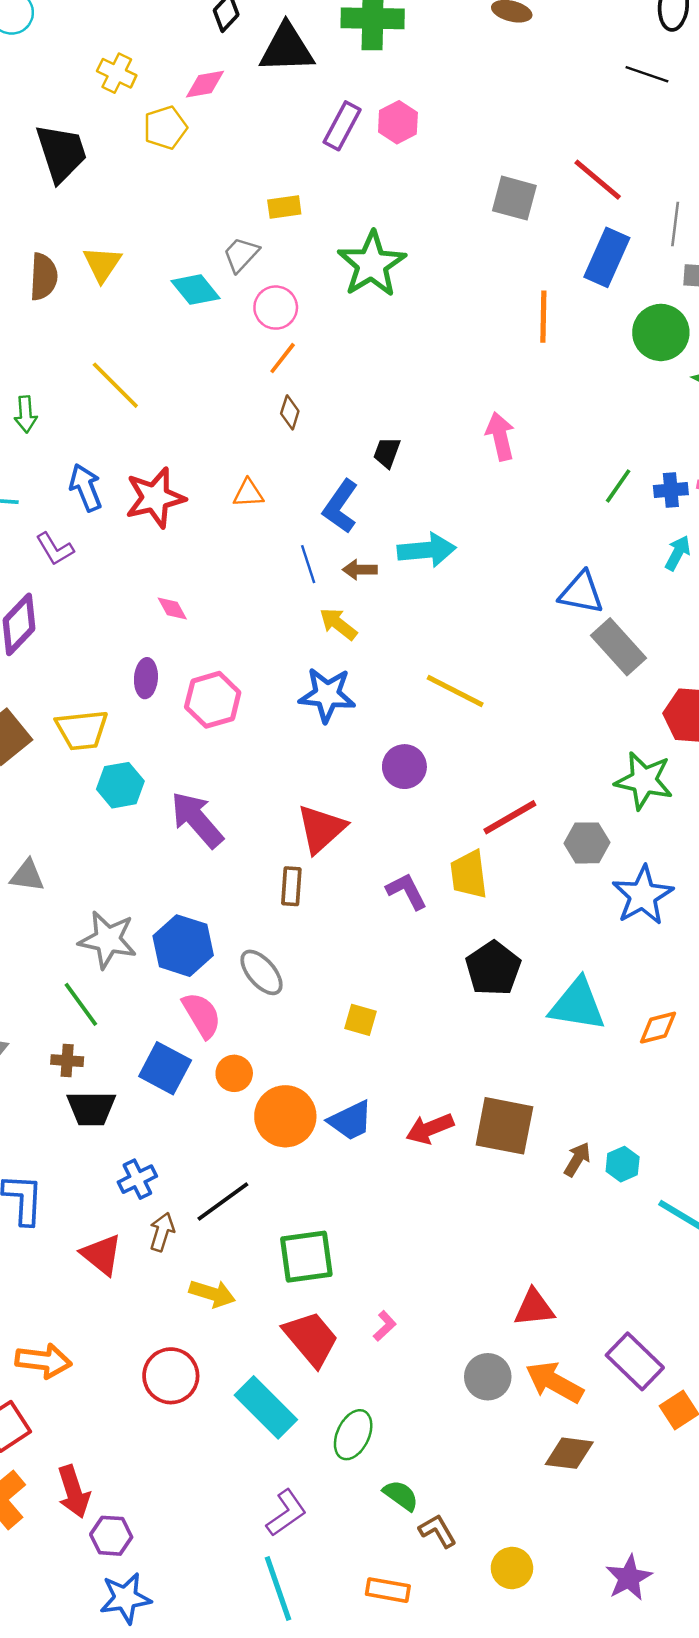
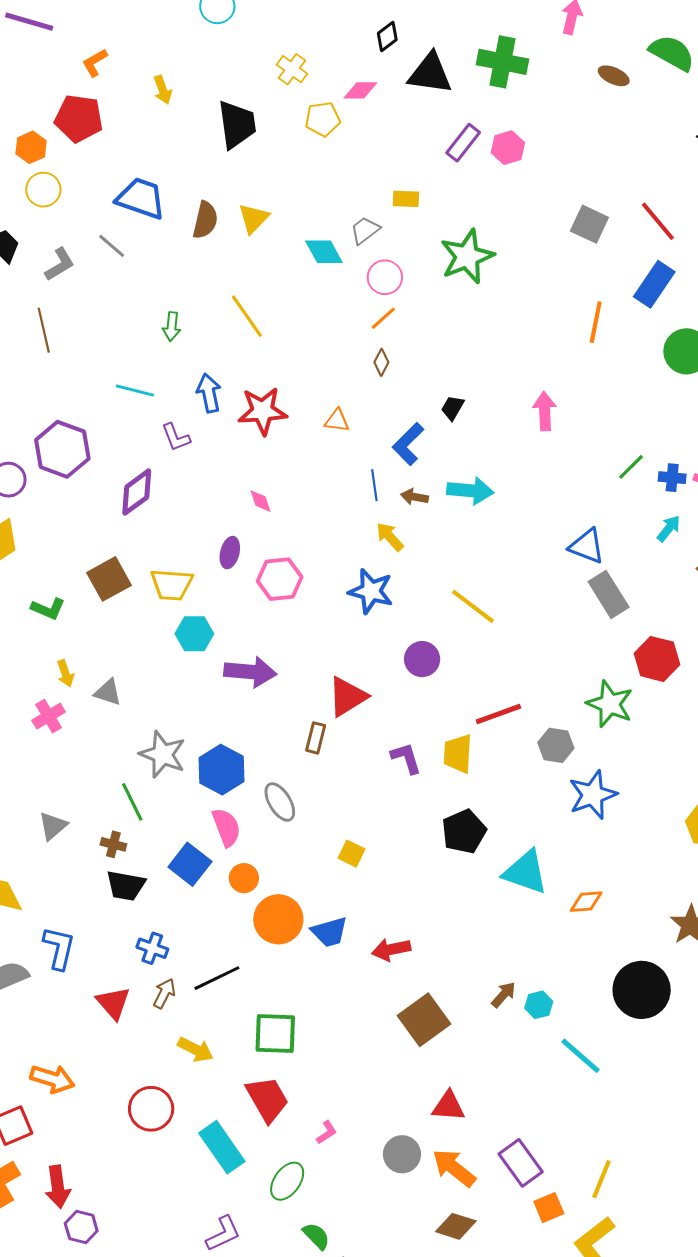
purple arrow: (197, 820) -> (250, 672), turned 126
brown square: (504, 1126) -> (424, 1020), moved, turned 33
blue cross: (137, 1179) -> (152, 948), turned 36
pink L-shape: (385, 1326) -> (327, 1132), moved

